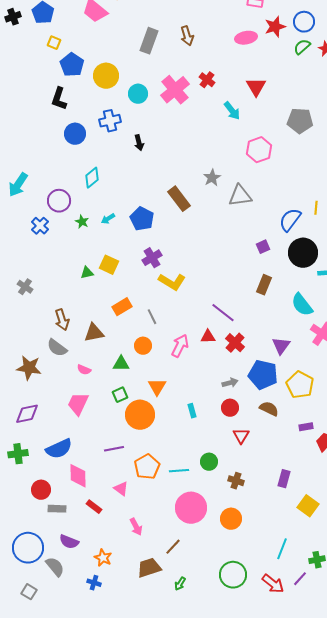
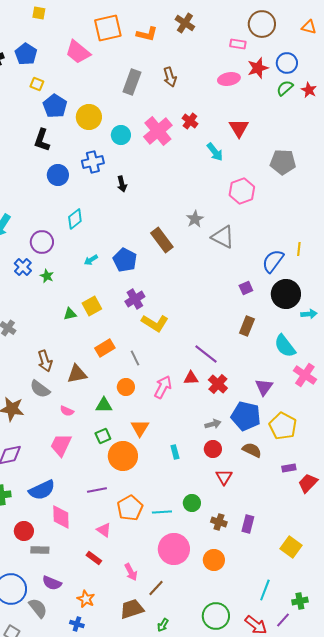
gray triangle: (240, 196) -> (223, 237), turned 35
green star: (82, 222) -> (47, 276), moved
yellow square: (109, 265) -> (92, 306), turned 36
purple rectangle: (284, 479) -> (248, 524), moved
red rectangle: (94, 507) -> (94, 558), moved
pink arrow: (136, 527) -> (131, 572), moved

